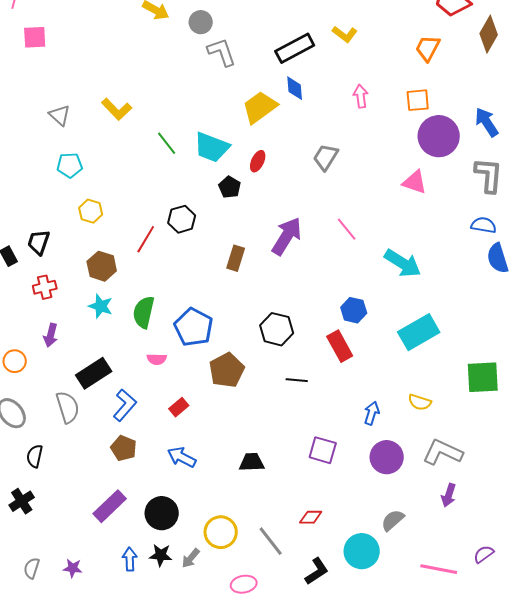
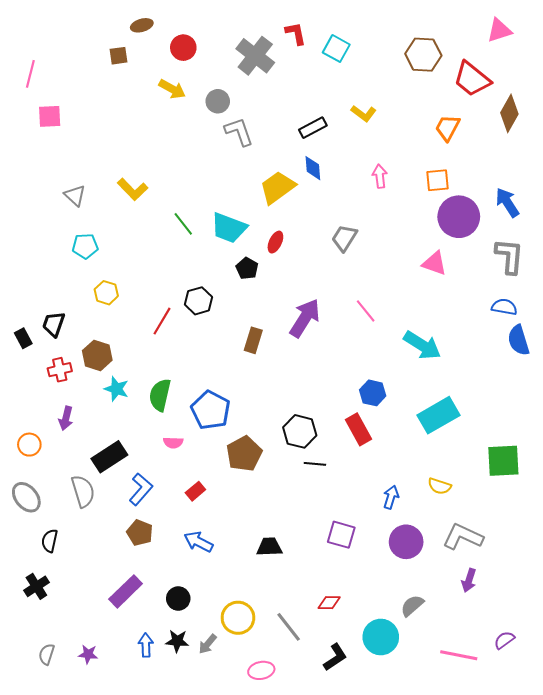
black rectangle: (295, 48) -> (313, 128), size x0.7
brown hexagon: (102, 266) -> (97, 355), moved
black hexagon: (277, 329) -> (300, 431), moved
black circle: (162, 513) -> (178, 599), size x0.7

